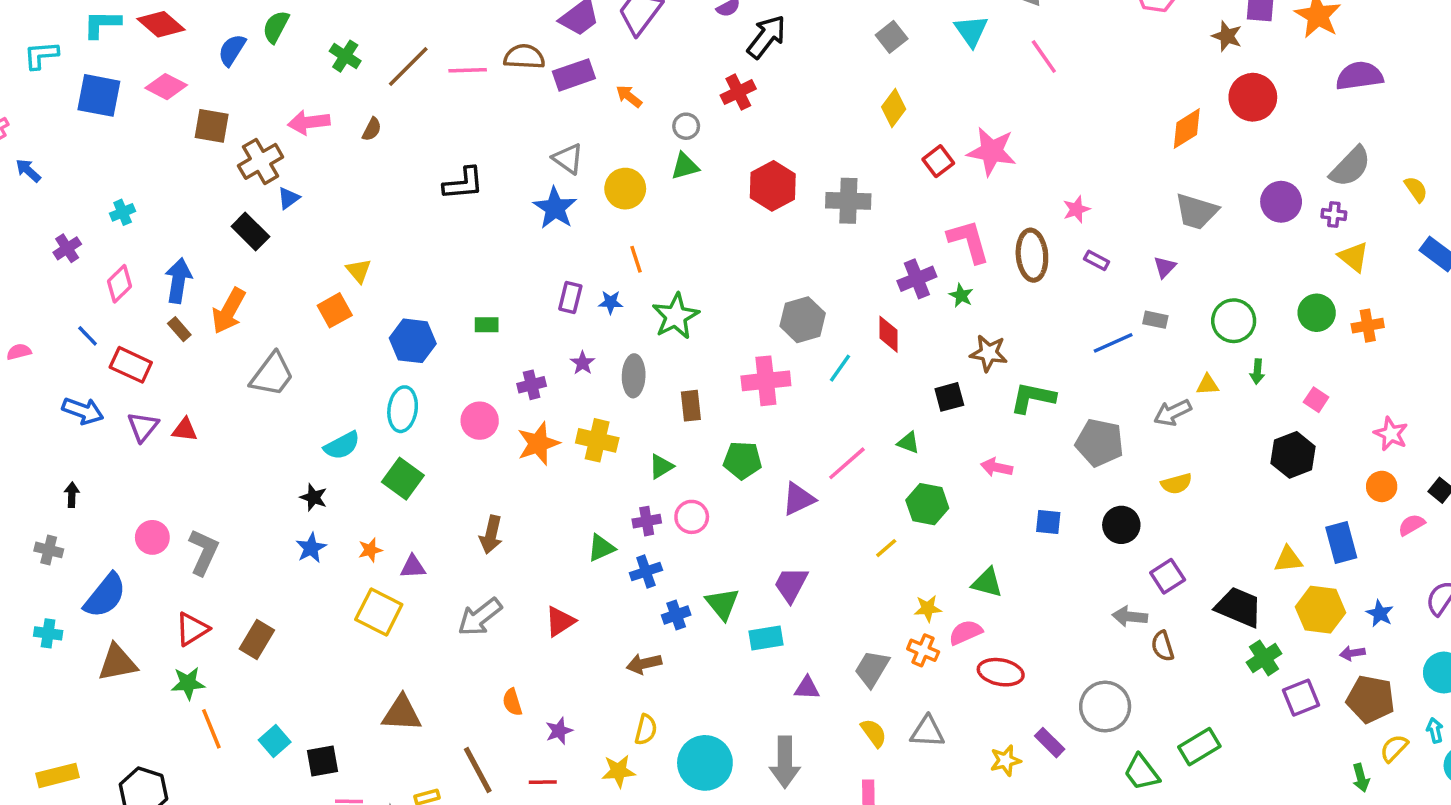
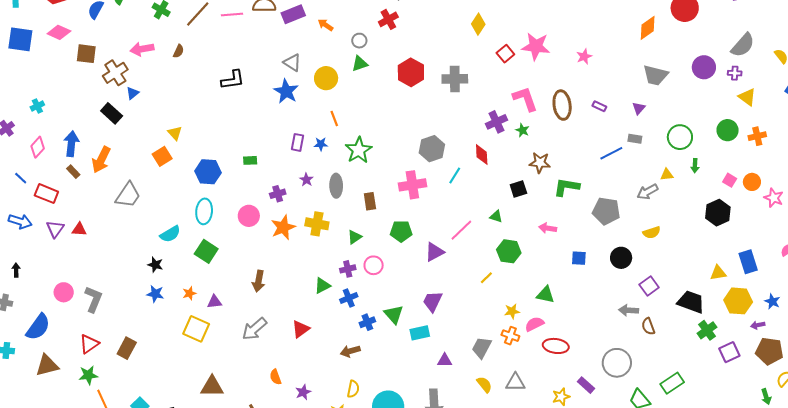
pink star: (1076, 209) -> (584, 57), moved
orange circle: (1382, 486) -> (752, 182), moved
blue star: (311, 548) -> (155, 294), turned -30

